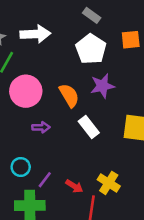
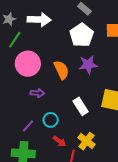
white rectangle: (89, 127) -> (81, 106), moved
cyan circle: (21, 167) -> (51, 120), moved
purple line: (45, 180) -> (28, 126), moved

